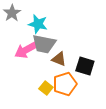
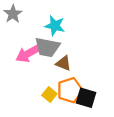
cyan star: (38, 24) -> (55, 26), moved
black square: (85, 66) -> (86, 98), moved

